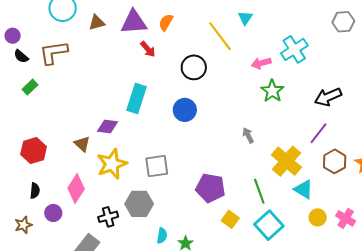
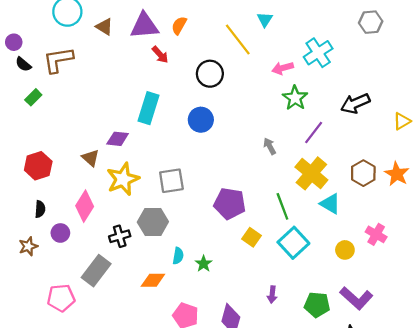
brown triangle: (97, 23) -> (104, 27), turned 48
purple line: (318, 133) -> (314, 132), moved
yellow circle: (318, 217) -> (345, 250), moved

